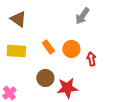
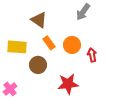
brown triangle: (18, 19) -> (39, 20), moved
brown circle: (45, 78) -> (38, 65), moved

